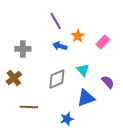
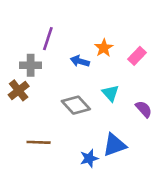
purple line: (56, 21) -> (48, 39), moved, turned 48
brown cross: (14, 78) -> (19, 90), moved
gray diamond: (57, 79) -> (76, 105), turned 70
blue triangle: (86, 98) -> (114, 145), moved

